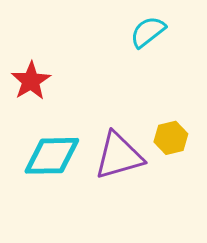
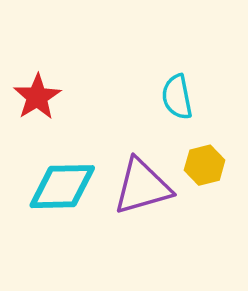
cyan semicircle: (148, 32) -> (177, 97), moved, turned -63

